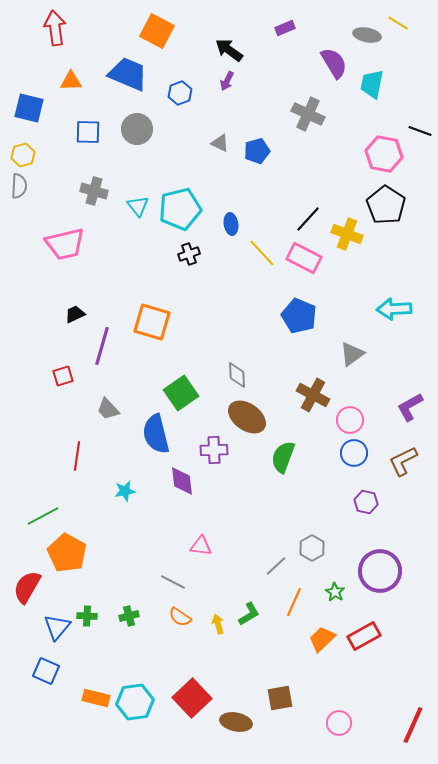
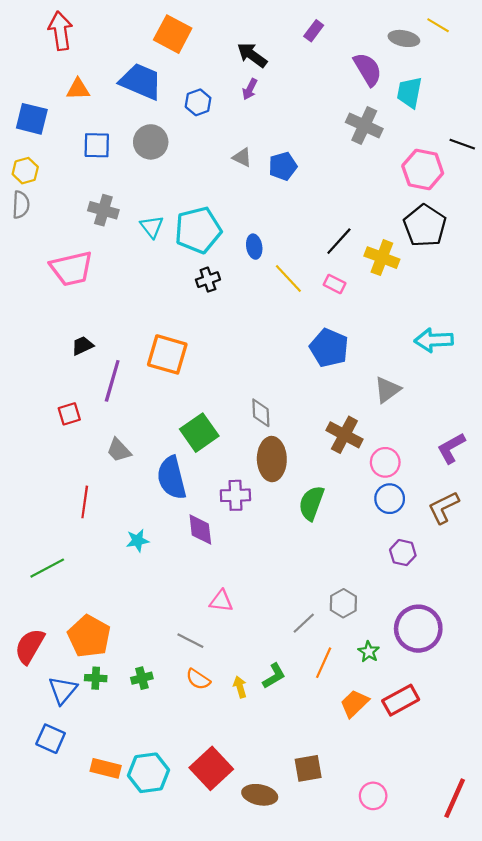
purple rectangle: (285, 28) -> (314, 31), turned -30
gray cross: (308, 114) -> (364, 125), moved
pink rectangle: (304, 258) -> (335, 284), size x0.6
brown ellipse: (247, 417) -> (272, 459), turned 54
orange pentagon: (67, 553) -> (89, 636), moved

